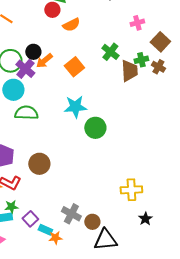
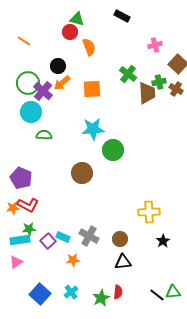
orange semicircle: (71, 25) -> (89, 47), turned -84
black circle: (33, 52) -> (58, 66), moved
orange square: (74, 67) -> (92, 89), turned 36
green semicircle: (26, 113) -> (44, 135), size x0.7
brown circle: (39, 164) -> (82, 173), moved
brown circle: (92, 222) -> (120, 239), moved
cyan rectangle: (45, 230) -> (63, 237), moved
black triangle: (105, 240) -> (123, 262), size x0.7

